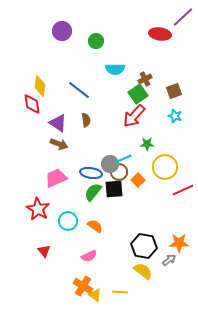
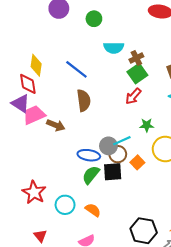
brown cross: (145, 79) -> (136, 58), moved
red arrow: (134, 116) -> (133, 96), size x0.7
brown semicircle: (86, 120) -> (84, 100), size x1.5
purple triangle: (58, 123) -> (21, 103), moved
pink trapezoid: (56, 178) -> (34, 115), moved

